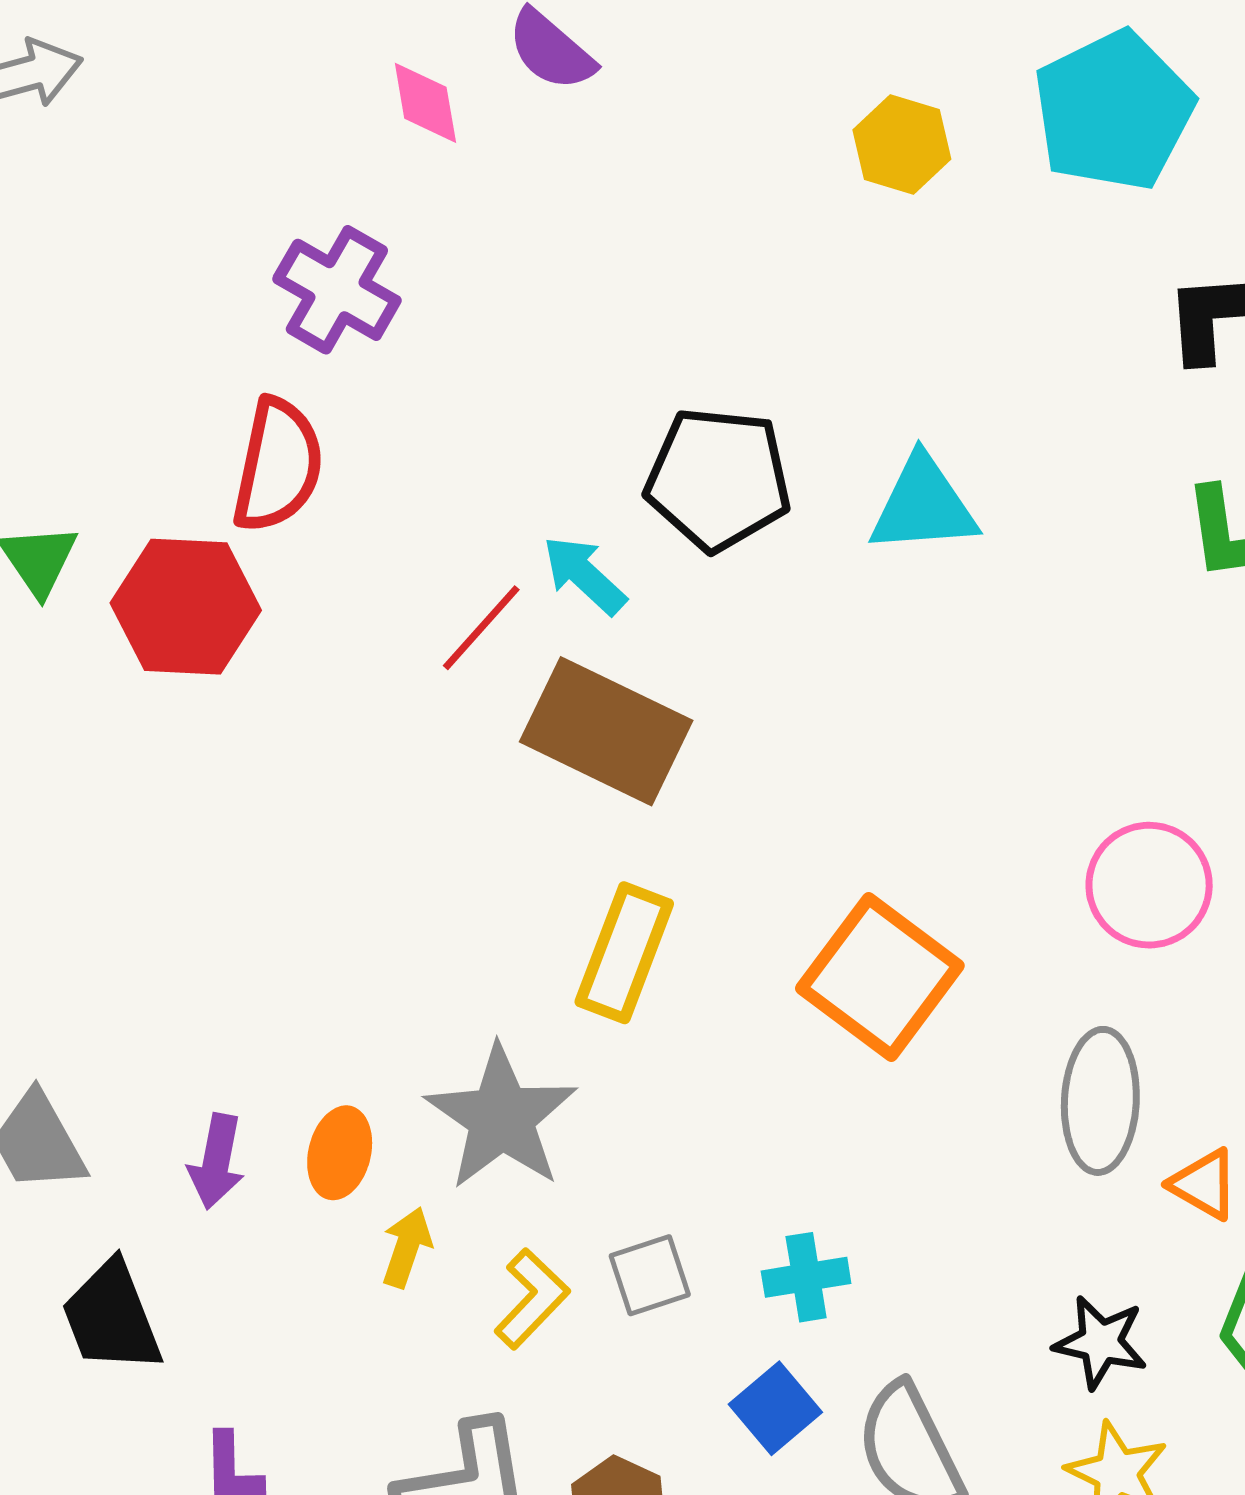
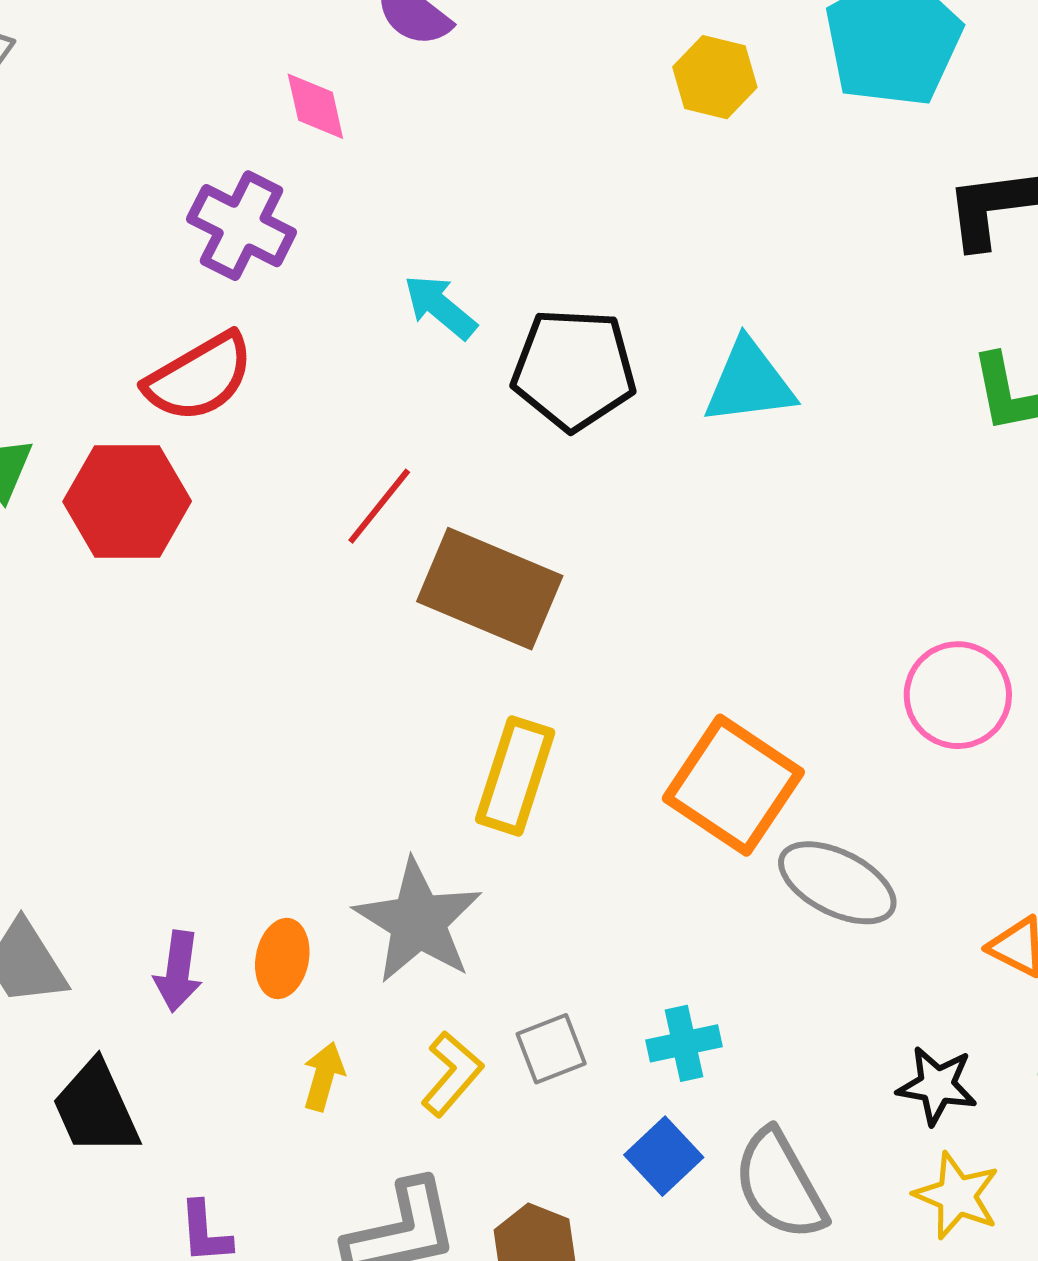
pink diamond: (425, 103) -> (315, 106), moved
red semicircle: (278, 465) -> (199, 377), turned 51
cyan arrow: (584, 575) -> (440, 307), moved
gray ellipse: (1100, 1101) -> (837, 883), moved, turned -63
yellow arrow: (407, 1247) -> (324, 1076), moved

